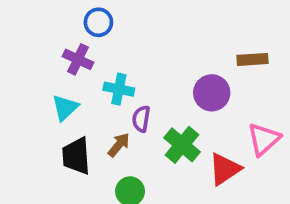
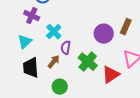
brown rectangle: (253, 59) -> (126, 27), moved, turned -63
cyan cross: (119, 89) -> (54, 32), turned 35

